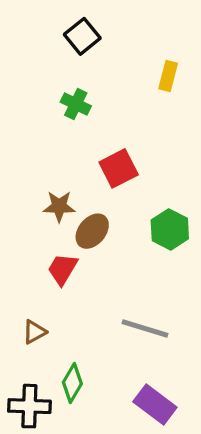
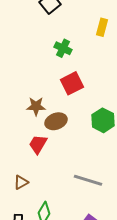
green cross: (76, 104) -> (63, 48), moved
brown ellipse: (92, 231) -> (56, 121), turned 30

